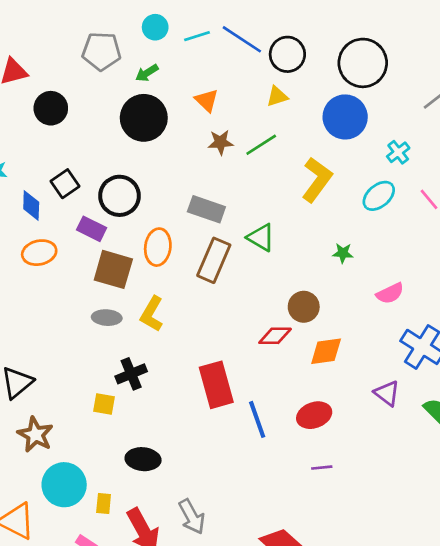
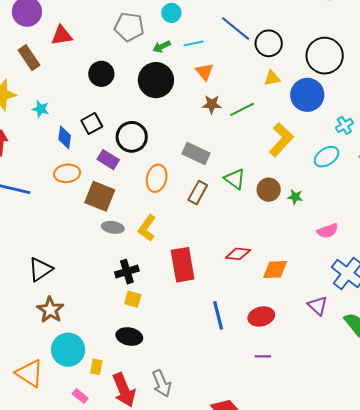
cyan line: (197, 36) -> (194, 43), moved
yellow triangle: (277, 96) -> (272, 78), moved
black circle: (51, 108) -> (101, 74), moved
brown rectangle: (214, 260) -> (198, 193), size x0.7
brown square: (113, 269) -> (100, 196), moved
brown circle: (304, 307) -> (269, 190), moved
red rectangle: (216, 385) -> (183, 265), moved
yellow square: (104, 404) -> (133, 299), moved

